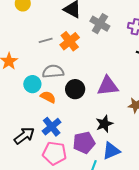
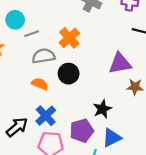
gray line: (46, 40) -> (32, 34), moved
orange cross: (70, 41) -> (69, 38), moved
cyan circle: (32, 84) -> (15, 20), moved
purple triangle: (108, 86) -> (120, 63), moved

